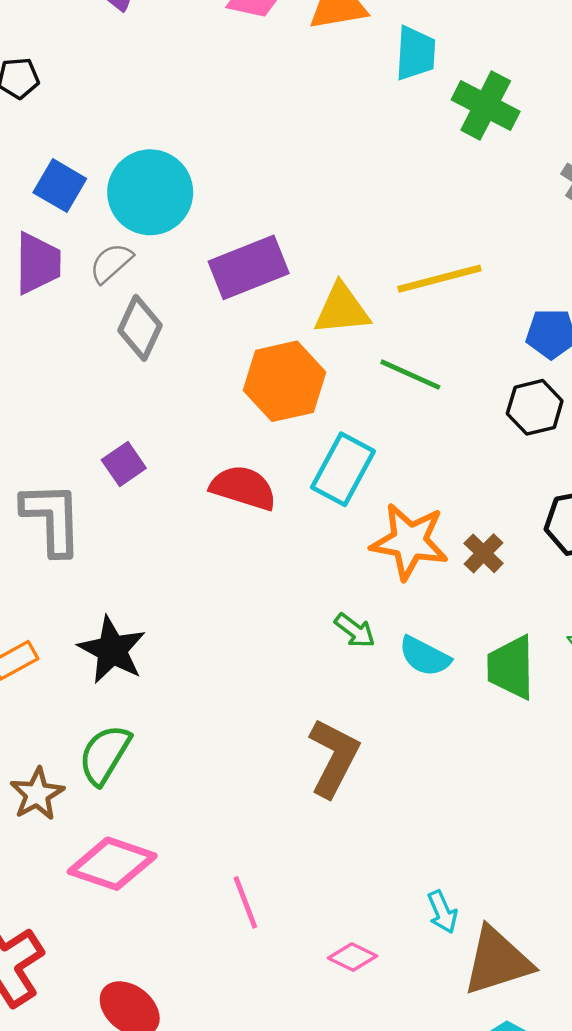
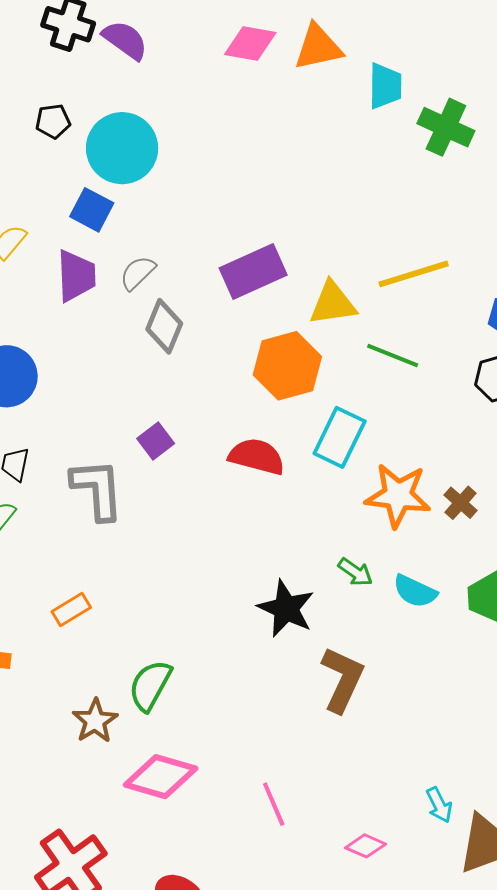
cyan circle: (150, 192) -> (122, 148), moved
black star: (112, 650) -> (286, 608), moved

